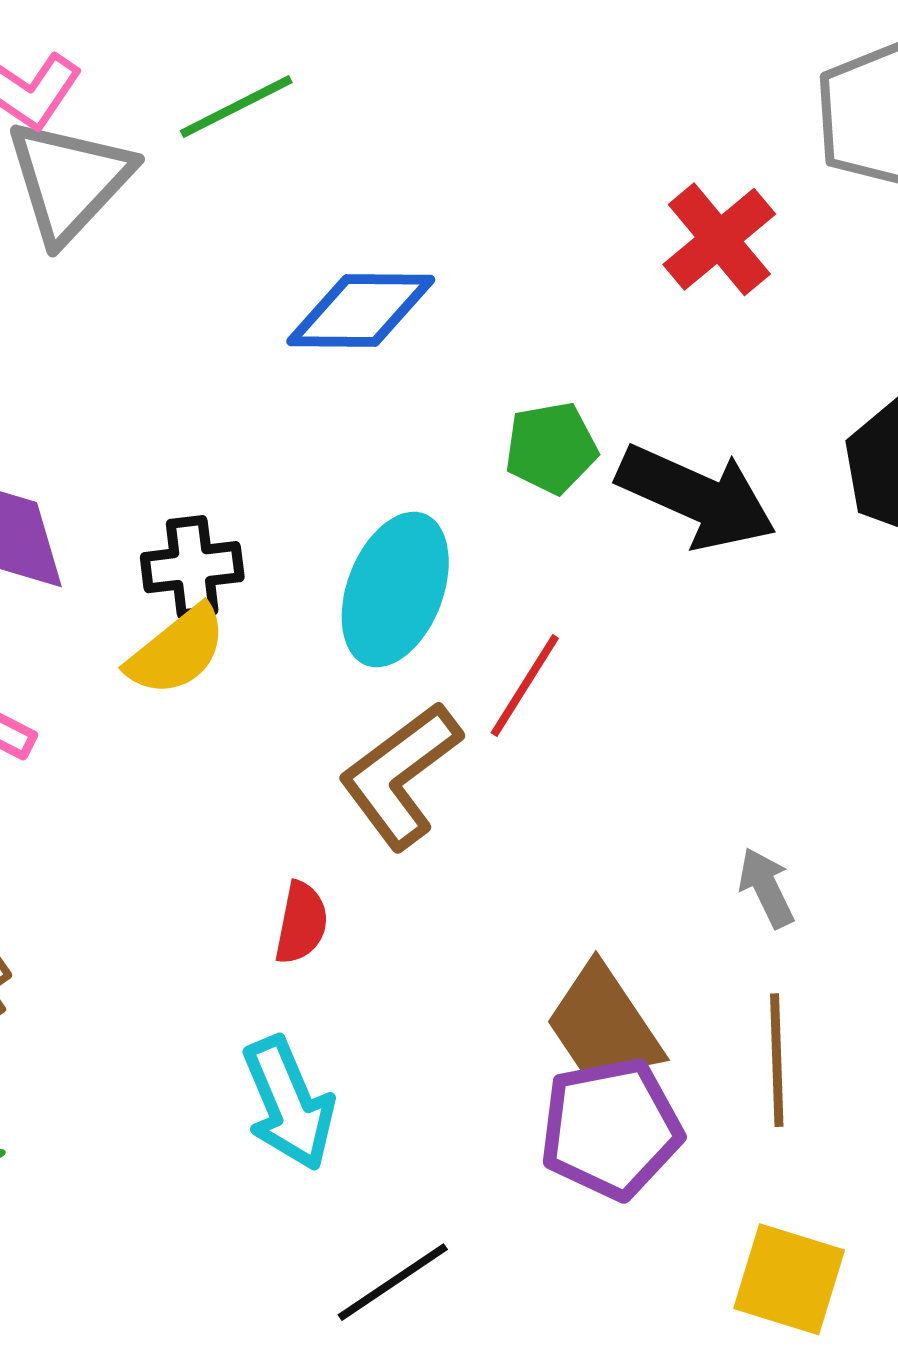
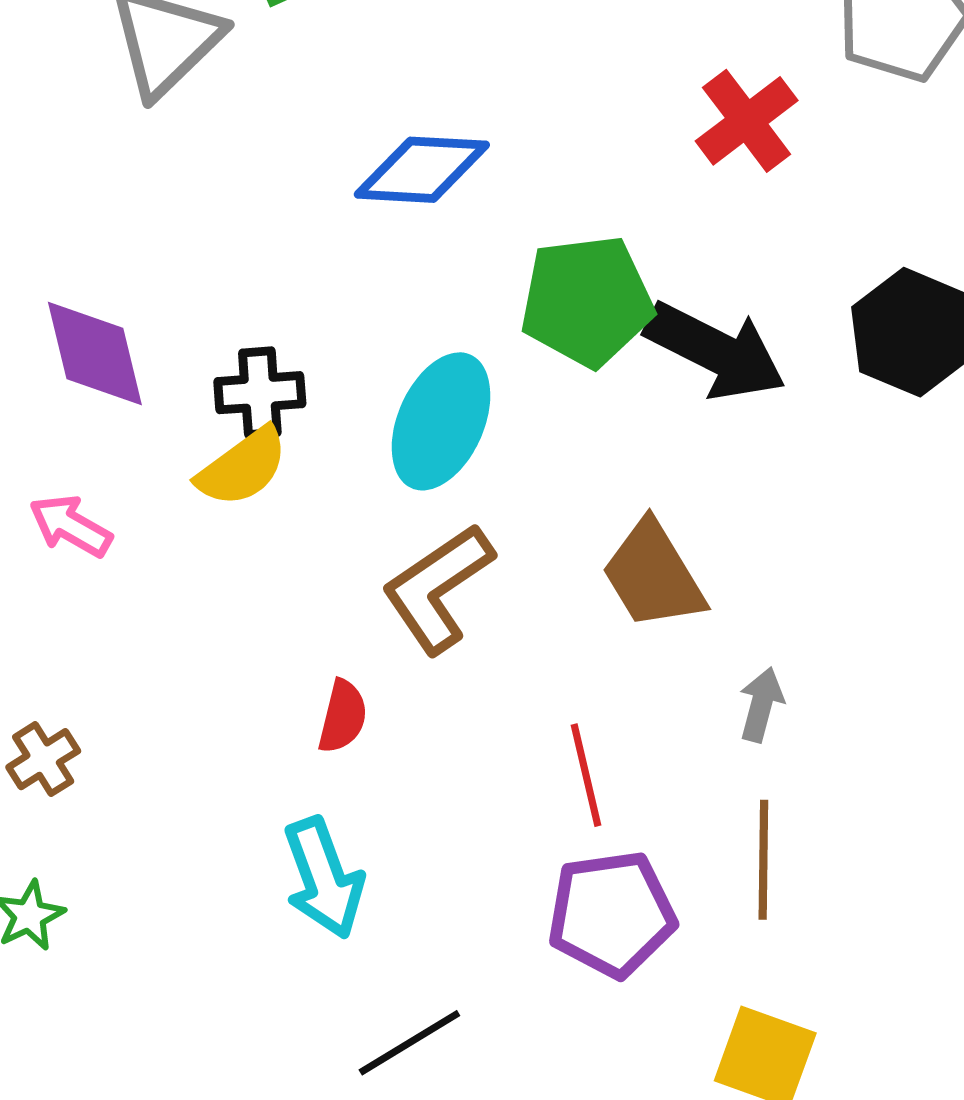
green pentagon: (551, 448) -> (587, 301), size x1.6
red line: (525, 685) -> (586, 775), moved, turned -48
gray arrow: (766, 888) -> (761, 705), turned 38
brown trapezoid: (604, 1025) -> (653, 575), moved

